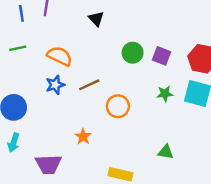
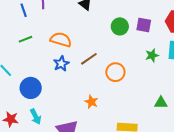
cyan arrow: (14, 143) -> (36, 117), turned -35

